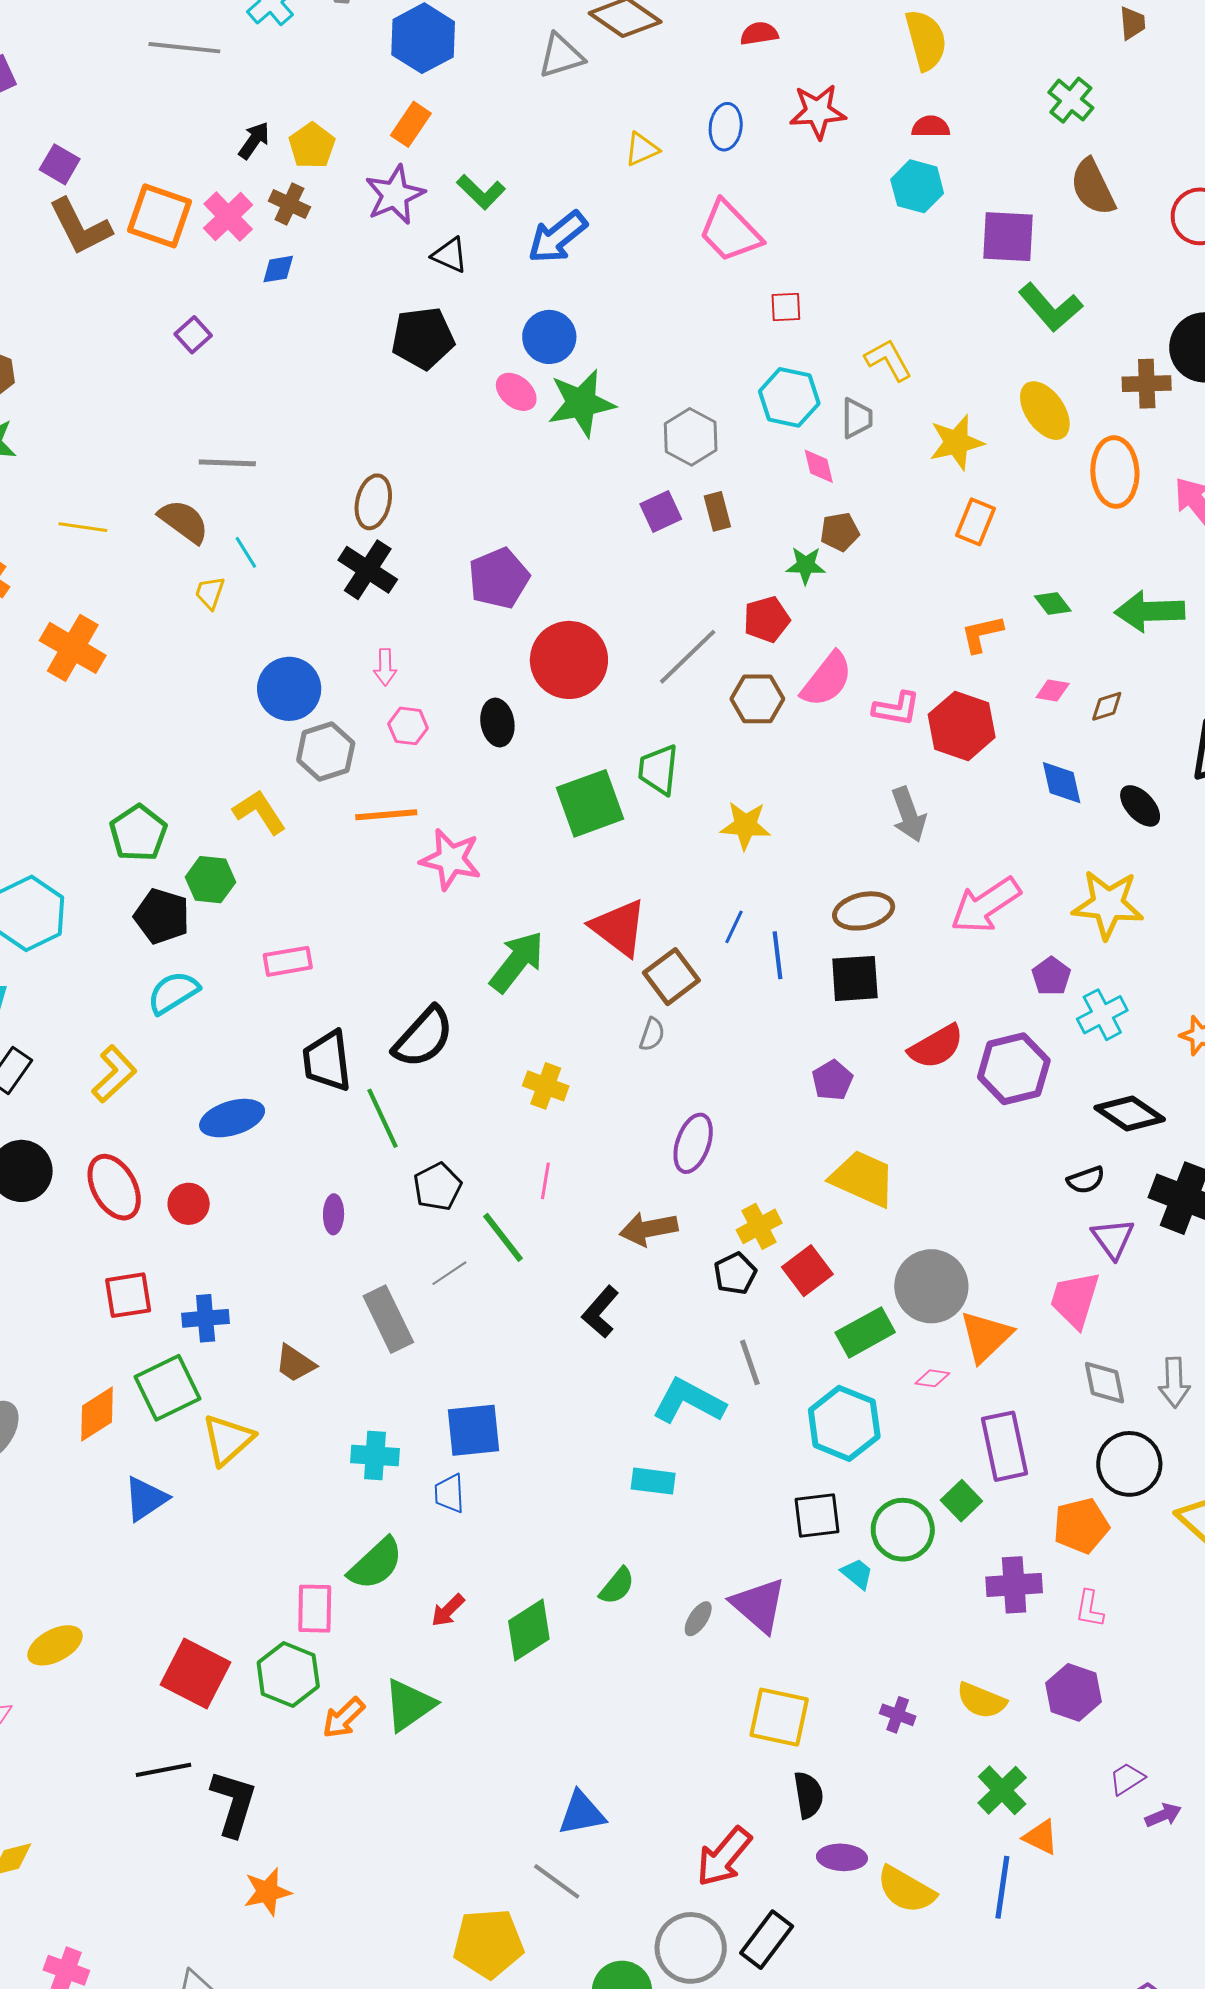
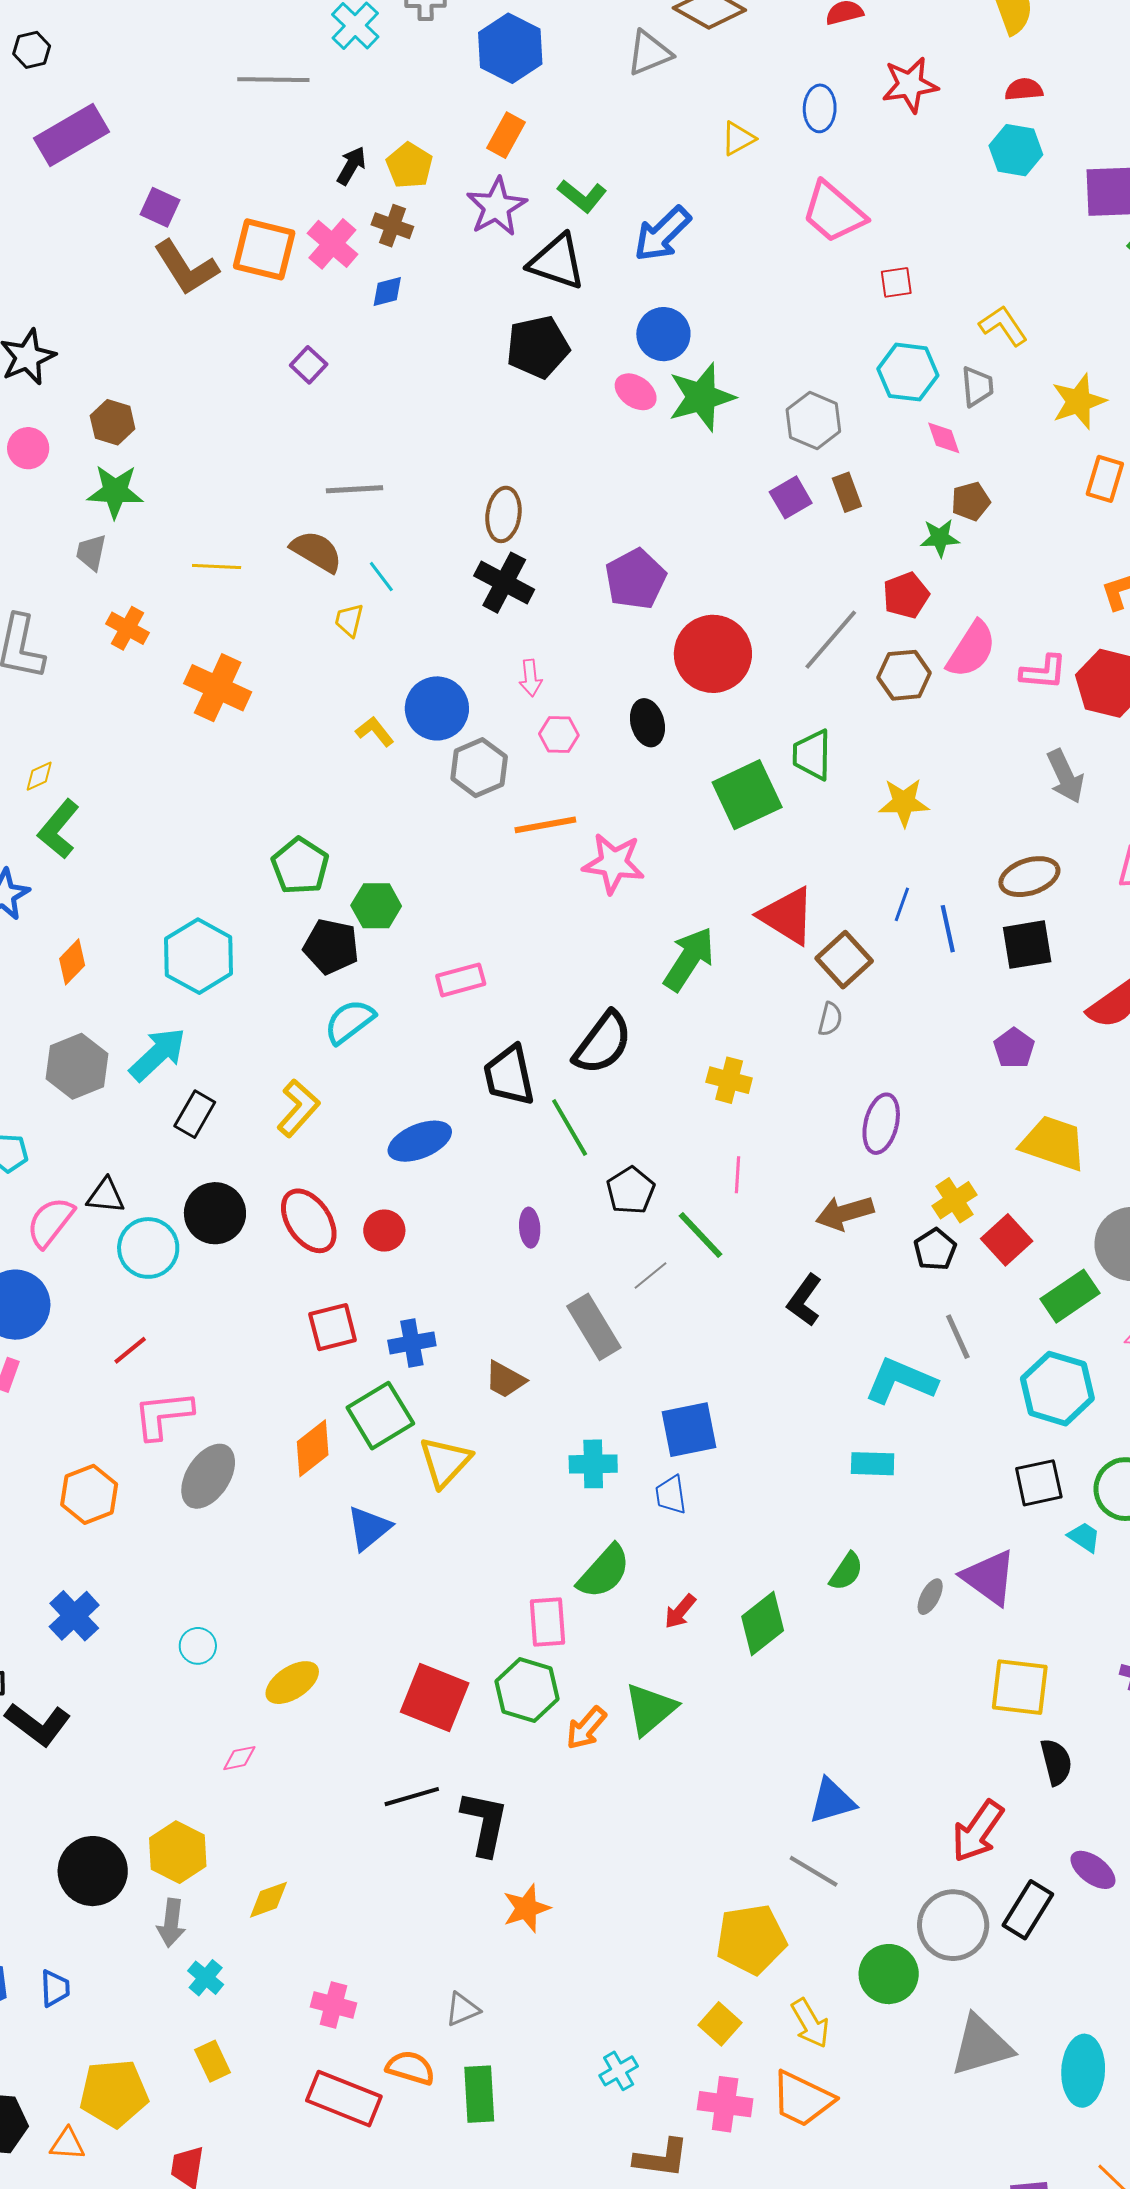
black triangle: (450, 255) -> (557, 262), size x1.6
yellow L-shape: (259, 812) -> (375, 731), moved, size x0.7
purple ellipse: (842, 1857) -> (1093, 1870), moved, turned 39

